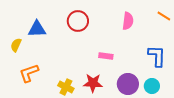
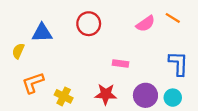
orange line: (164, 16) -> (173, 18), moved
pink semicircle: (128, 21) -> (145, 24), turned 48
yellow cross: (66, 87) -> (64, 96), moved

